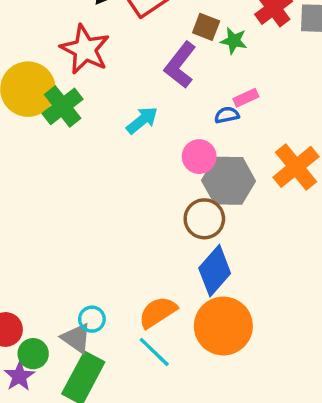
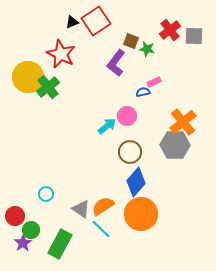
cyan arrow: (142, 120) -> (107, 126), moved
gray hexagon: (229, 181) -> (175, 145), moved
cyan circle: (92, 319) -> (46, 194), moved
gray triangle: (76, 338) -> (81, 209), moved

